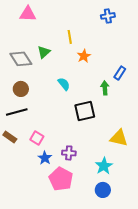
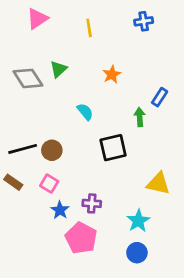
pink triangle: (28, 14) -> (37, 19), turned -36
yellow line: (70, 37) -> (89, 28), moved
brown circle: (21, 89) -> (52, 150), moved

